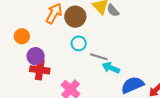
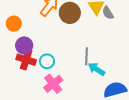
cyan circle: (79, 43) -> (47, 61), moved
gray line: (99, 57) -> (86, 56), turned 66

